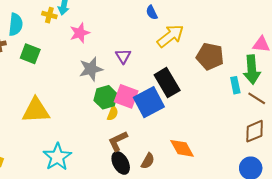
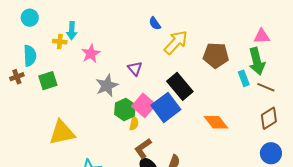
green square: (30, 54) -> (48, 81), turned -30
pink square: (126, 96) -> (144, 105), turned 30
orange diamond: (182, 148) -> (216, 122), moved

